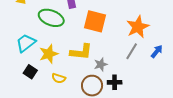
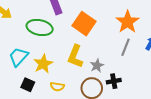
orange square: (95, 21) -> (84, 24), turned 30
yellow L-shape: (81, 52) -> (75, 56), turned 115

